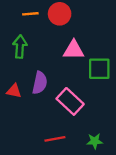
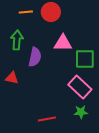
purple semicircle: (40, 83) -> (35, 57), moved
pink rectangle: (70, 101) -> (80, 87), moved
green star: (95, 141) -> (81, 112), moved

